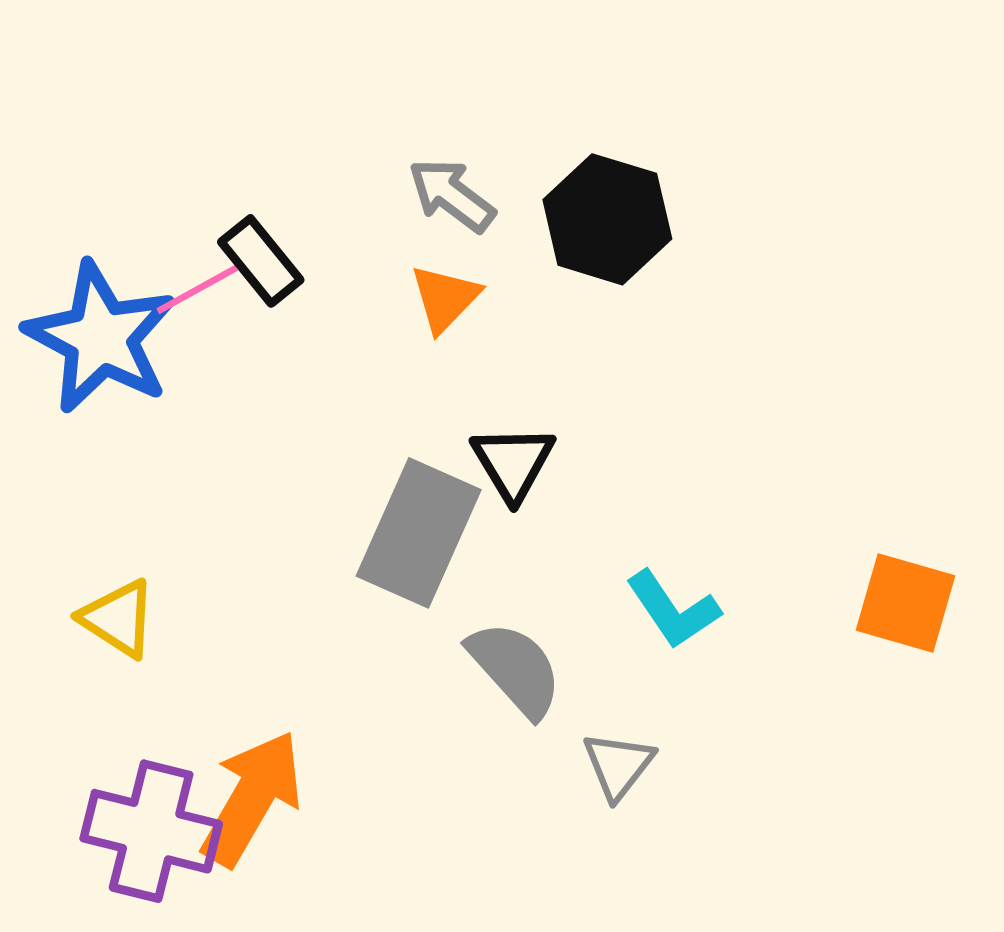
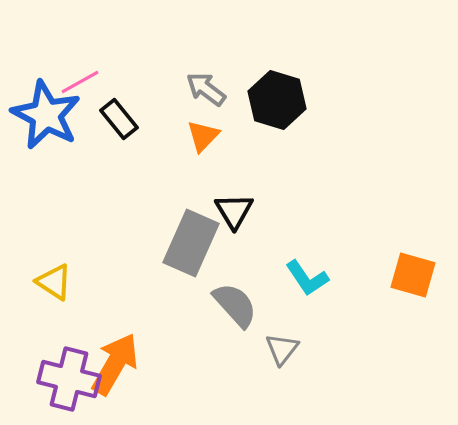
pink line: (197, 289) -> (80, 82), moved
blue star: (101, 338) -> (46, 115), moved

